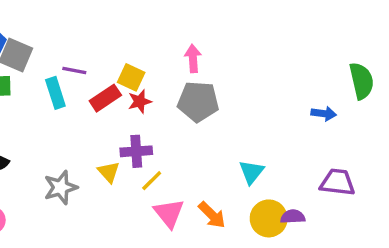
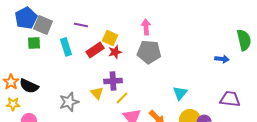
purple line: (74, 71) -> (81, 25), moved

